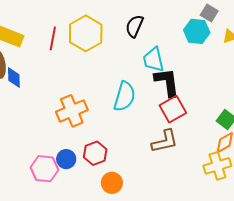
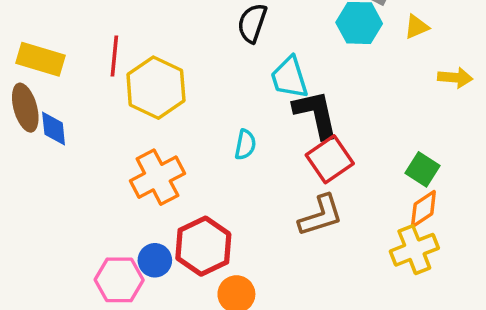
yellow hexagon: (86, 33) -> (156, 88), moved
cyan semicircle: (124, 96) -> (245, 145), size x0.6
red hexagon: (95, 153) -> (203, 246), size x1.4

